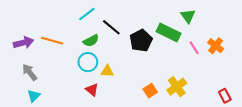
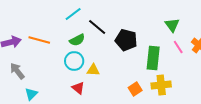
green triangle: (188, 16) -> (172, 25), moved
green rectangle: (169, 32) -> (153, 58), moved, turned 70
black pentagon: (141, 41) -> (126, 40), turned -30
yellow cross: (177, 87) -> (161, 85), turned 30
cyan triangle: (34, 96) -> (31, 94), moved

